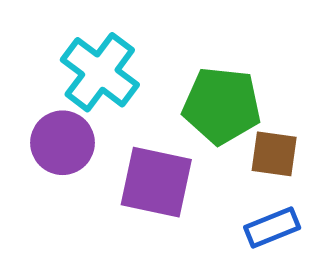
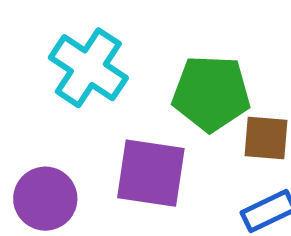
purple circle: (63, 143) -> (45, 199), moved

